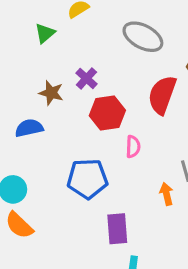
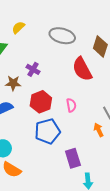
red semicircle: (162, 95) -> (82, 69), turned -35
red hexagon: (107, 113) -> (41, 102), moved

